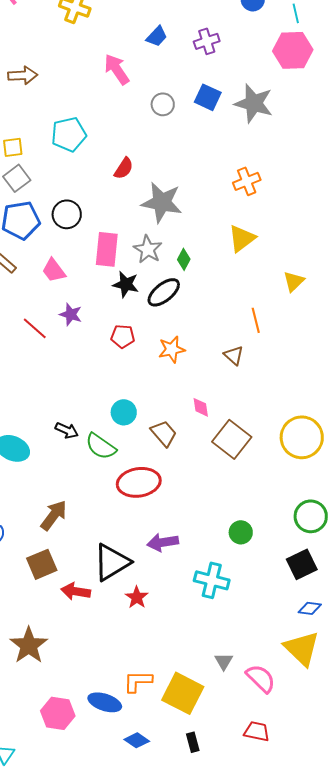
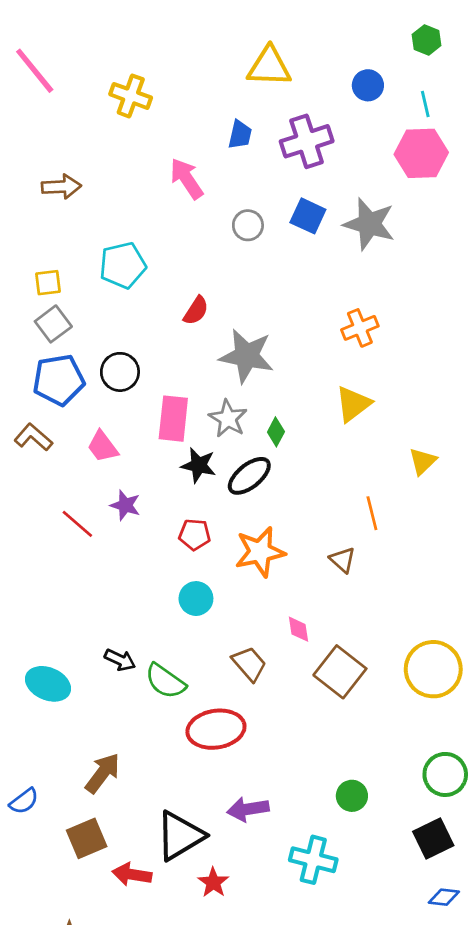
blue trapezoid: (157, 36) -> (240, 135), turned -30
purple cross: (207, 41) -> (307, 141), size x1.5
orange star: (172, 349) -> (260, 552), size x1.4
cyan circle: (124, 412) -> (196, 599), moved

